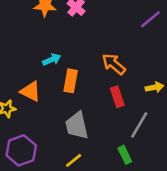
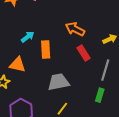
gray trapezoid: (77, 126) -> (58, 82), turned 105
green rectangle: (125, 155) -> (100, 95), turned 56

